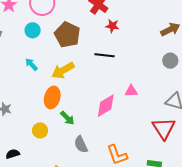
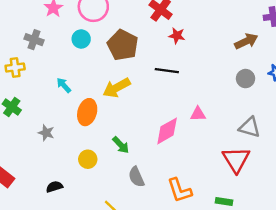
cyan arrow: (31, 64) -> (64, 85), moved
orange ellipse: (52, 97) -> (87, 112), moved

